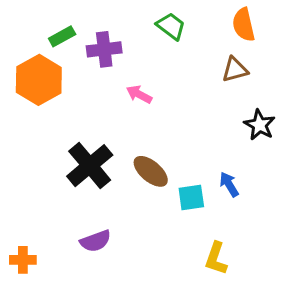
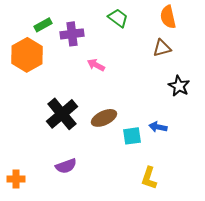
brown ellipse: (151, 171) -> (104, 118), turned -65
blue arrow: (229, 184) -> (158, 127), turned -48

